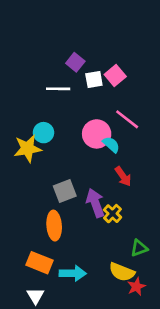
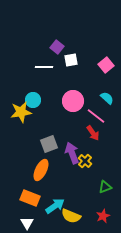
pink square: (115, 76) -> (106, 65), moved
pink line: (127, 119) -> (96, 116), moved
cyan semicircle: (111, 145) -> (107, 98), moved
orange ellipse: (54, 226) -> (41, 170), turned 30
yellow semicircle: (122, 272) -> (71, 216), moved
cyan arrow: (73, 273) -> (55, 206), turned -36

